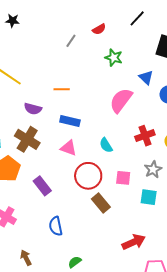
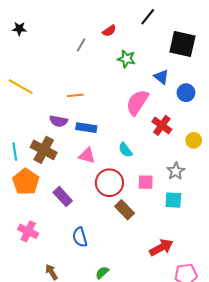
purple semicircle: (33, 109) -> (58, 121), moved
red cross: (145, 136) -> (162, 125), moved, turned -30

